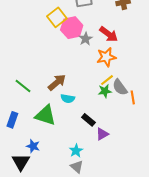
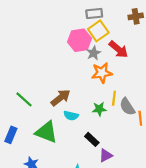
yellow square: (57, 17) -> (98, 31), moved
orange star: (106, 57) -> (102, 73), moved
yellow line: (107, 80) -> (114, 98), turned -48
green star: (105, 91) -> (99, 109), moved

